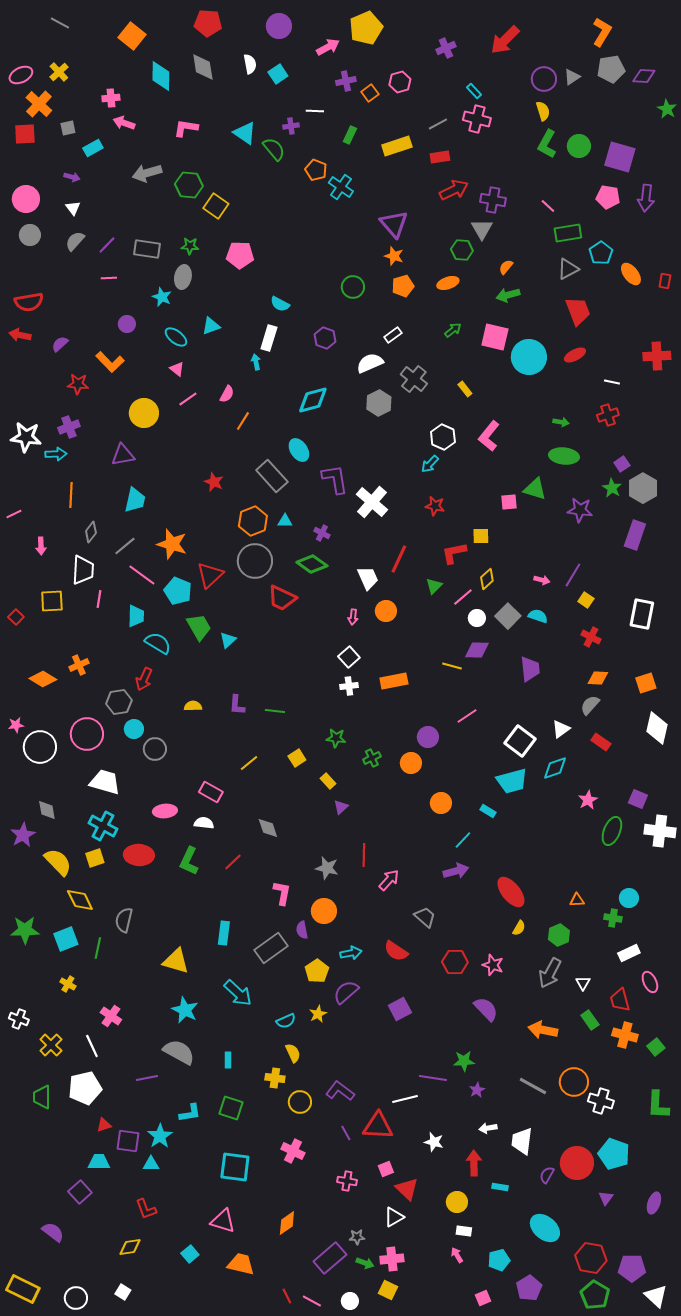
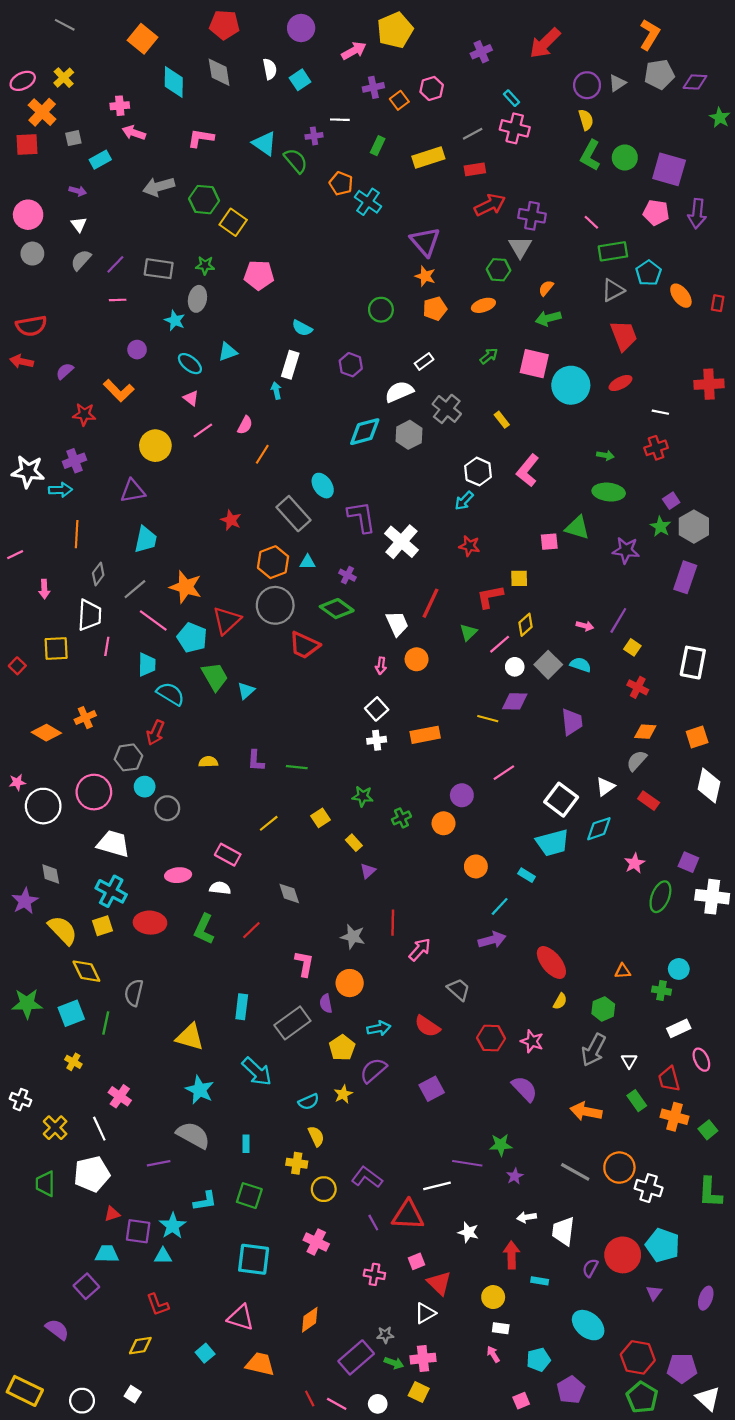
cyan diamond: (313, 400) -> (365, 432), moved

